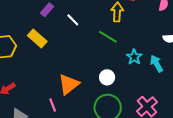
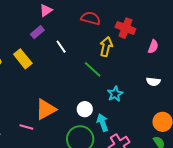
cyan arrow: (157, 64) -> (102, 123), moved
pink line: (53, 105) -> (26, 127), turned -64

